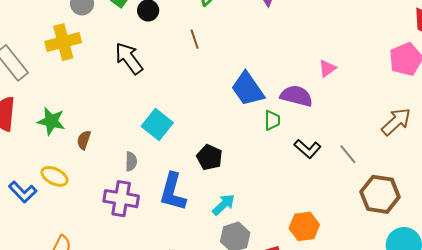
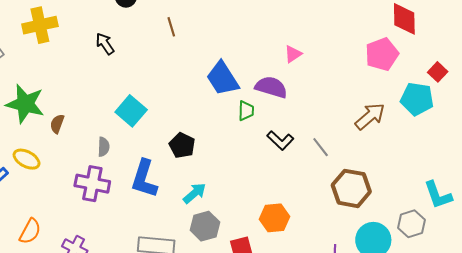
black arrow: (129, 58) -> (105, 44), size x0.7
pink triangle: (327, 68) -> (293, 54), moved
green star: (51, 121) -> (25, 104), size x1.4

